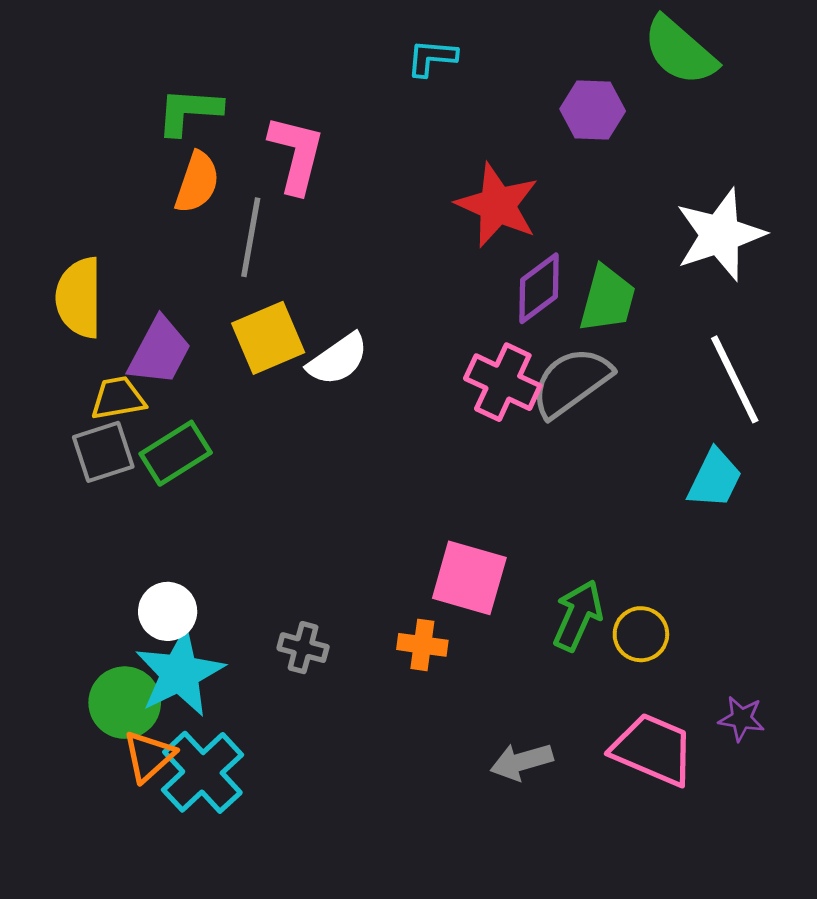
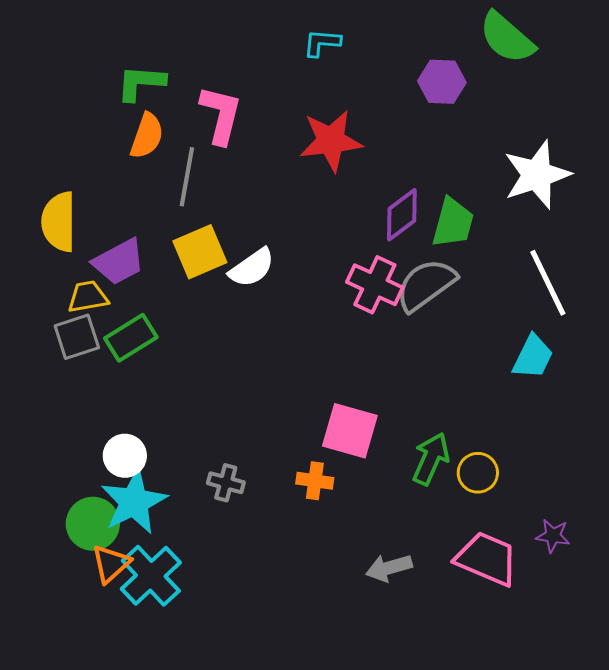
red star: (497, 205) -> (331, 141), moved, turned -30
purple trapezoid: (160, 351) -> (119, 262), turned 34

